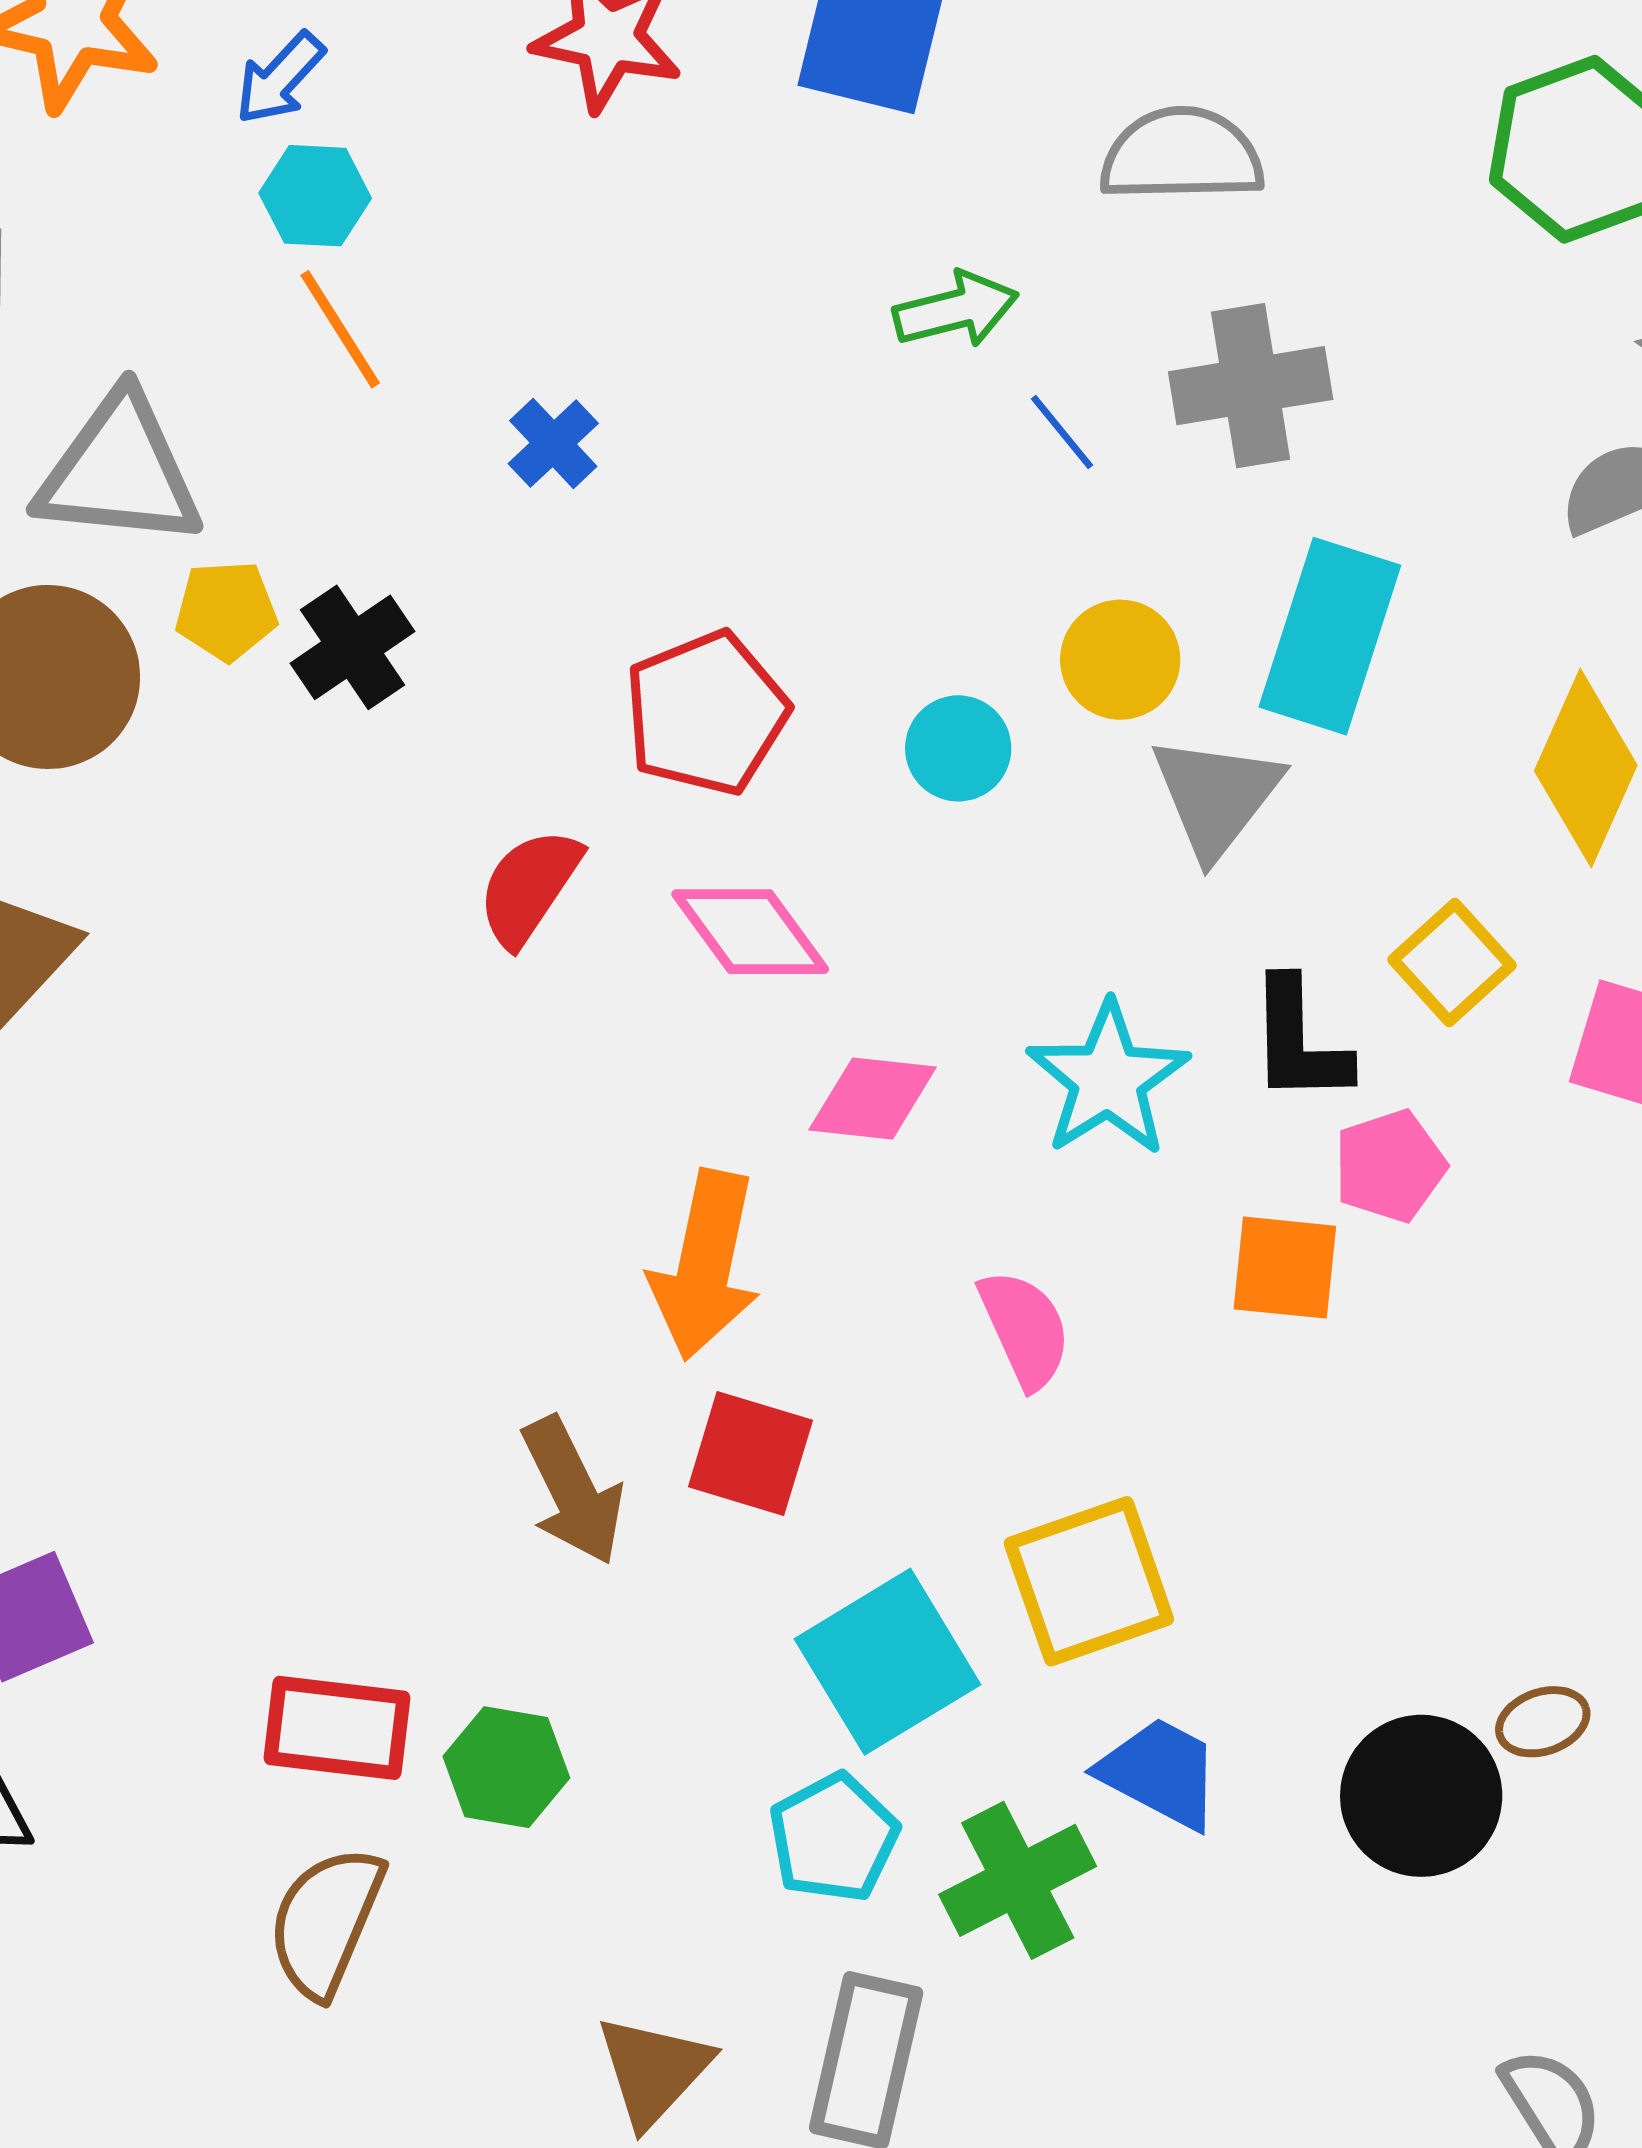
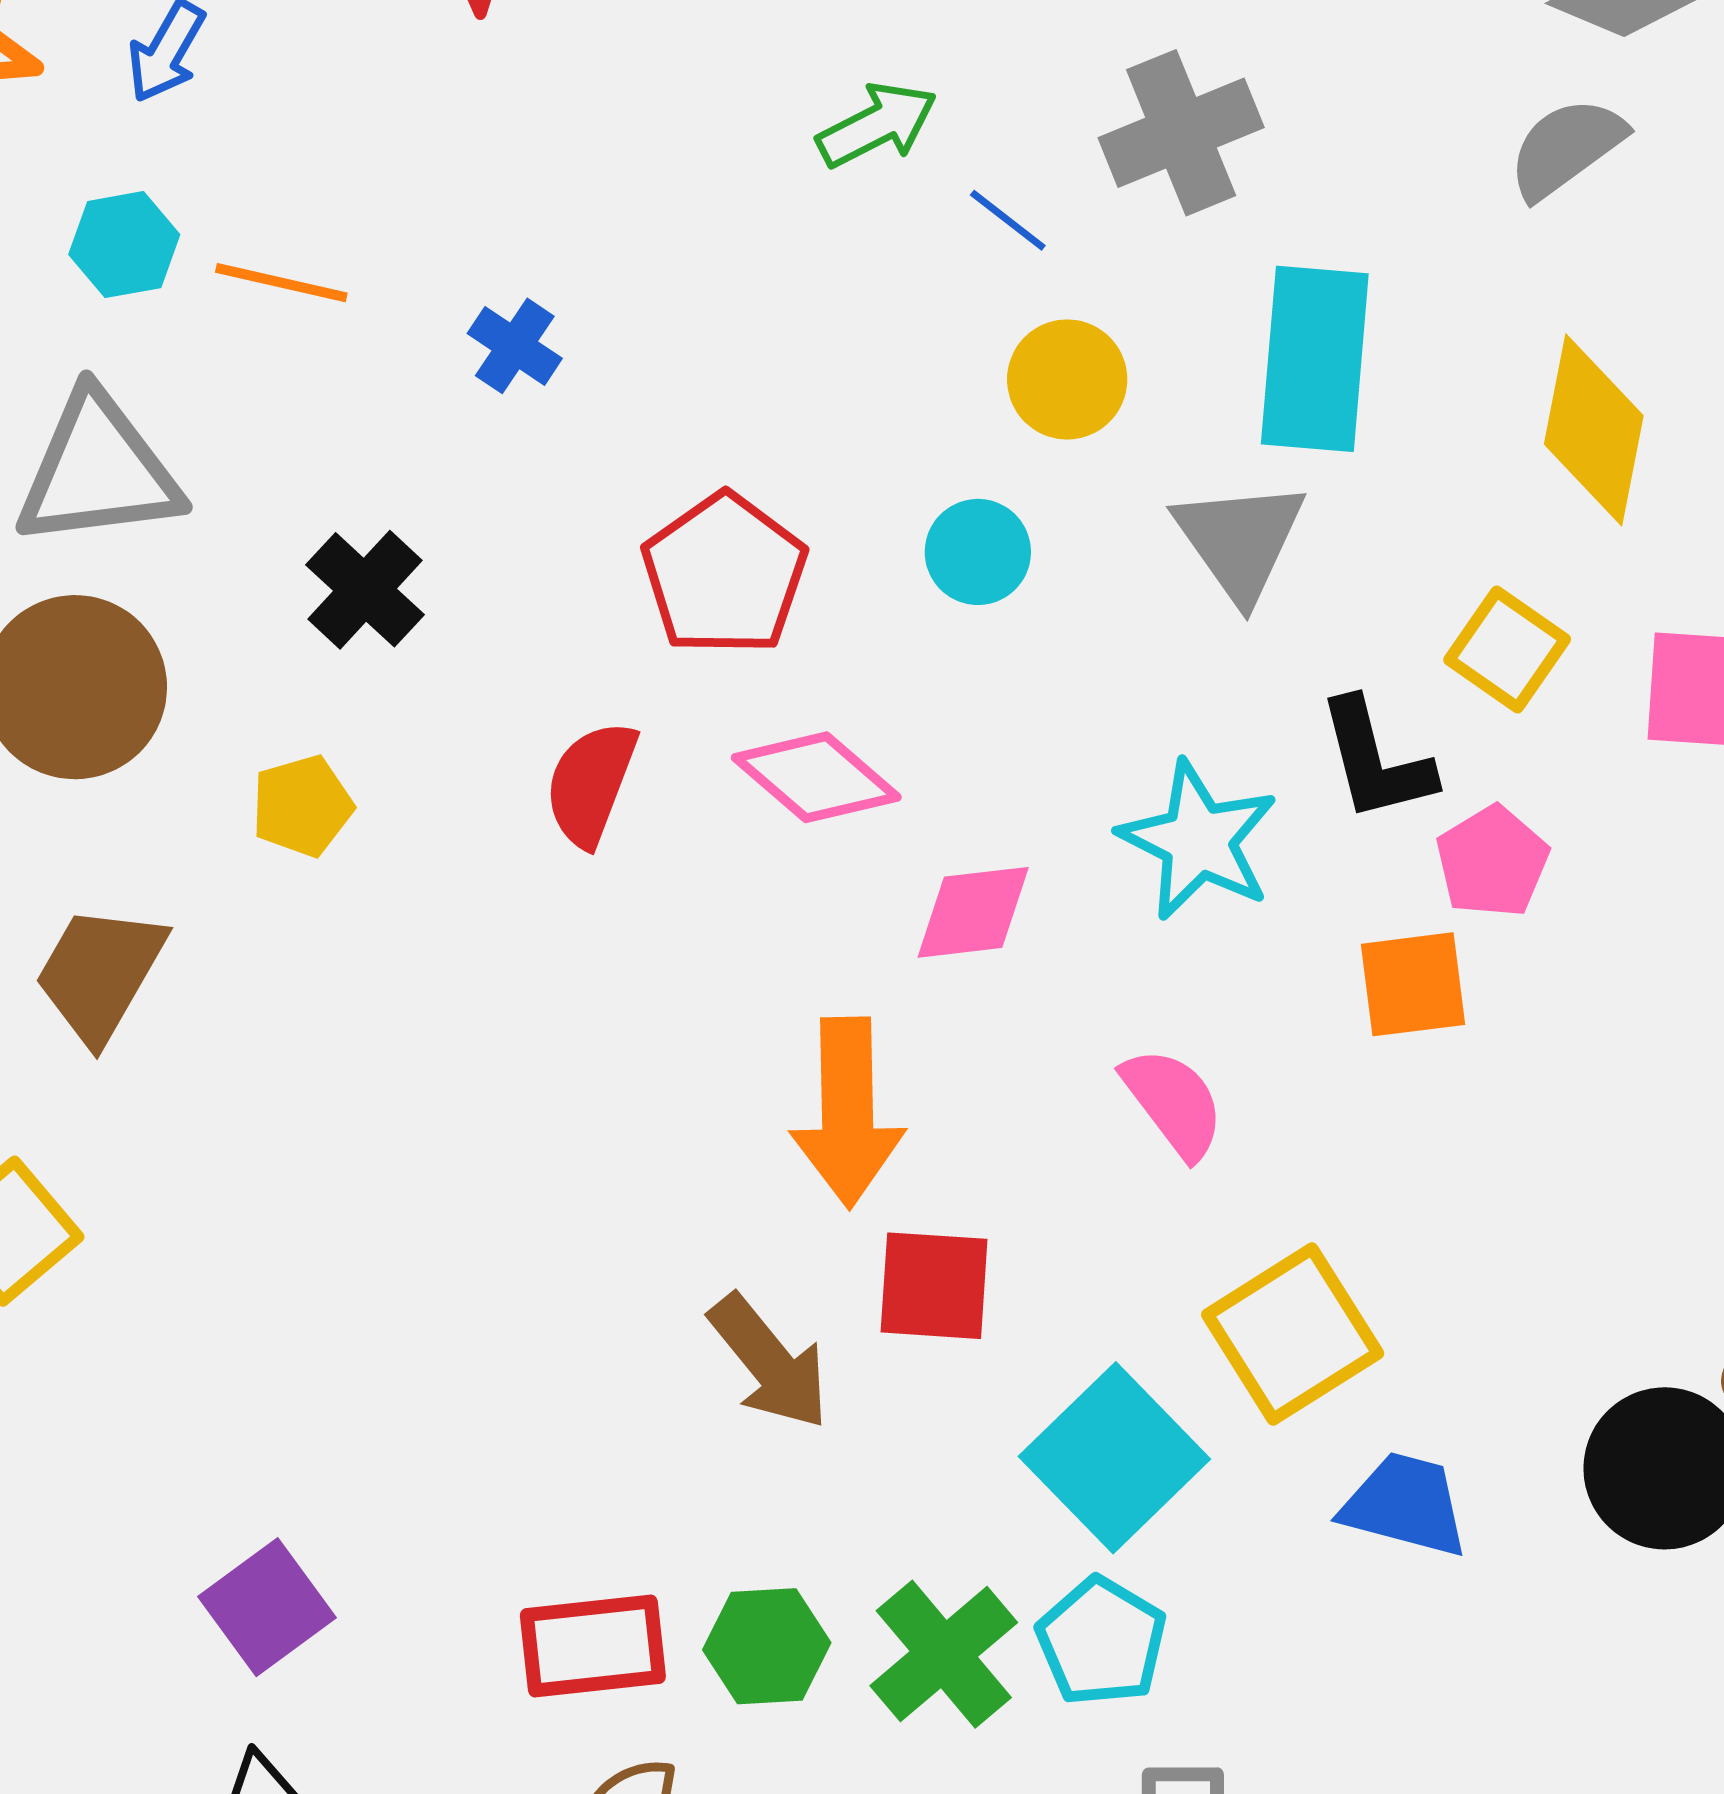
cyan hexagon: (315, 196) -> (124, 245), moved
orange line: (340, 329) -> (281, 283), turned -32
yellow pentagon: (226, 611) -> (302, 806), moved
yellow circle: (1120, 660) -> (1067, 379), moved
green cross: (1018, 1880) -> (944, 1654), moved

